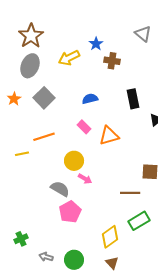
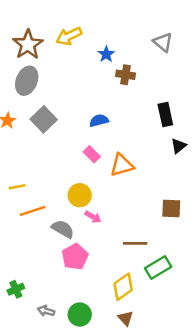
yellow arrow: (69, 58) -> (69, 36), moved
black rectangle: (133, 99) -> (165, 114), moved
orange line: (44, 137) -> (33, 211), moved
brown line: (130, 193) -> (135, 243), moved

